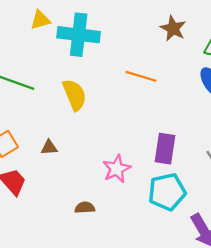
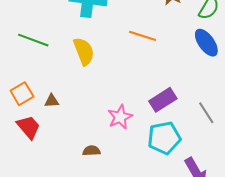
brown triangle: (49, 147) -> (52, 101), moved
purple rectangle: (165, 149) -> (163, 100), turned 48

